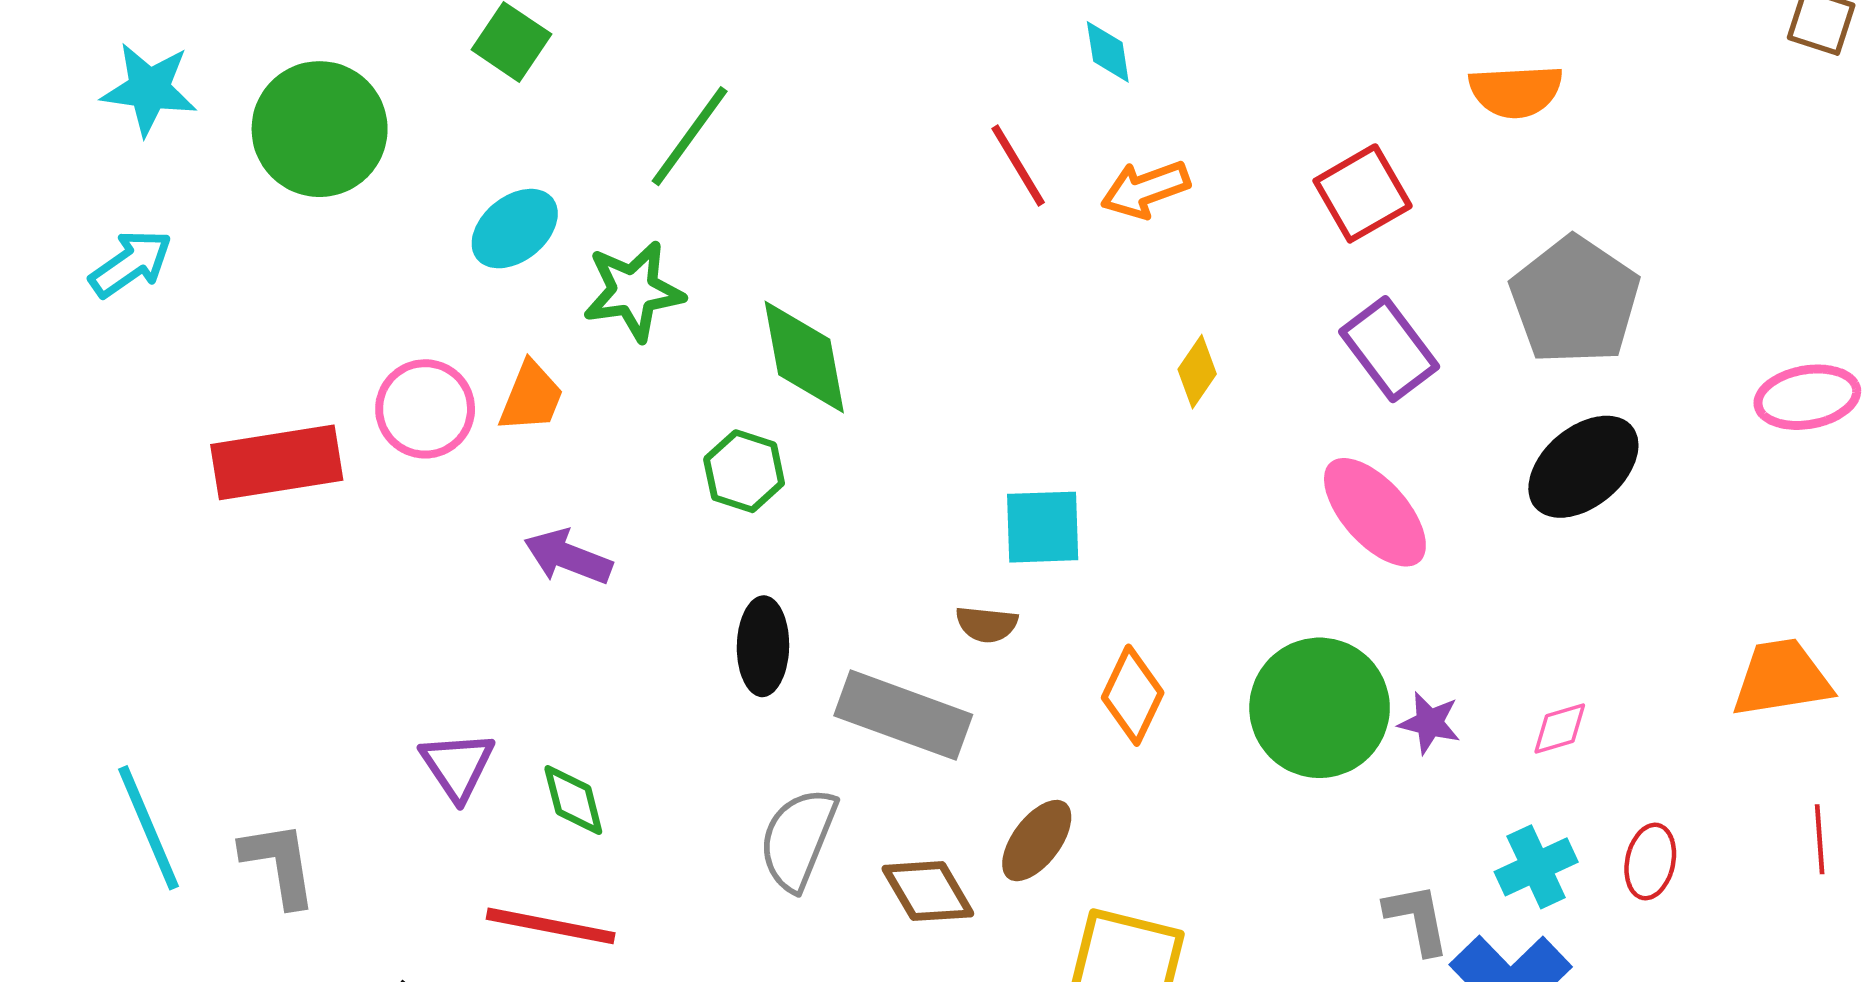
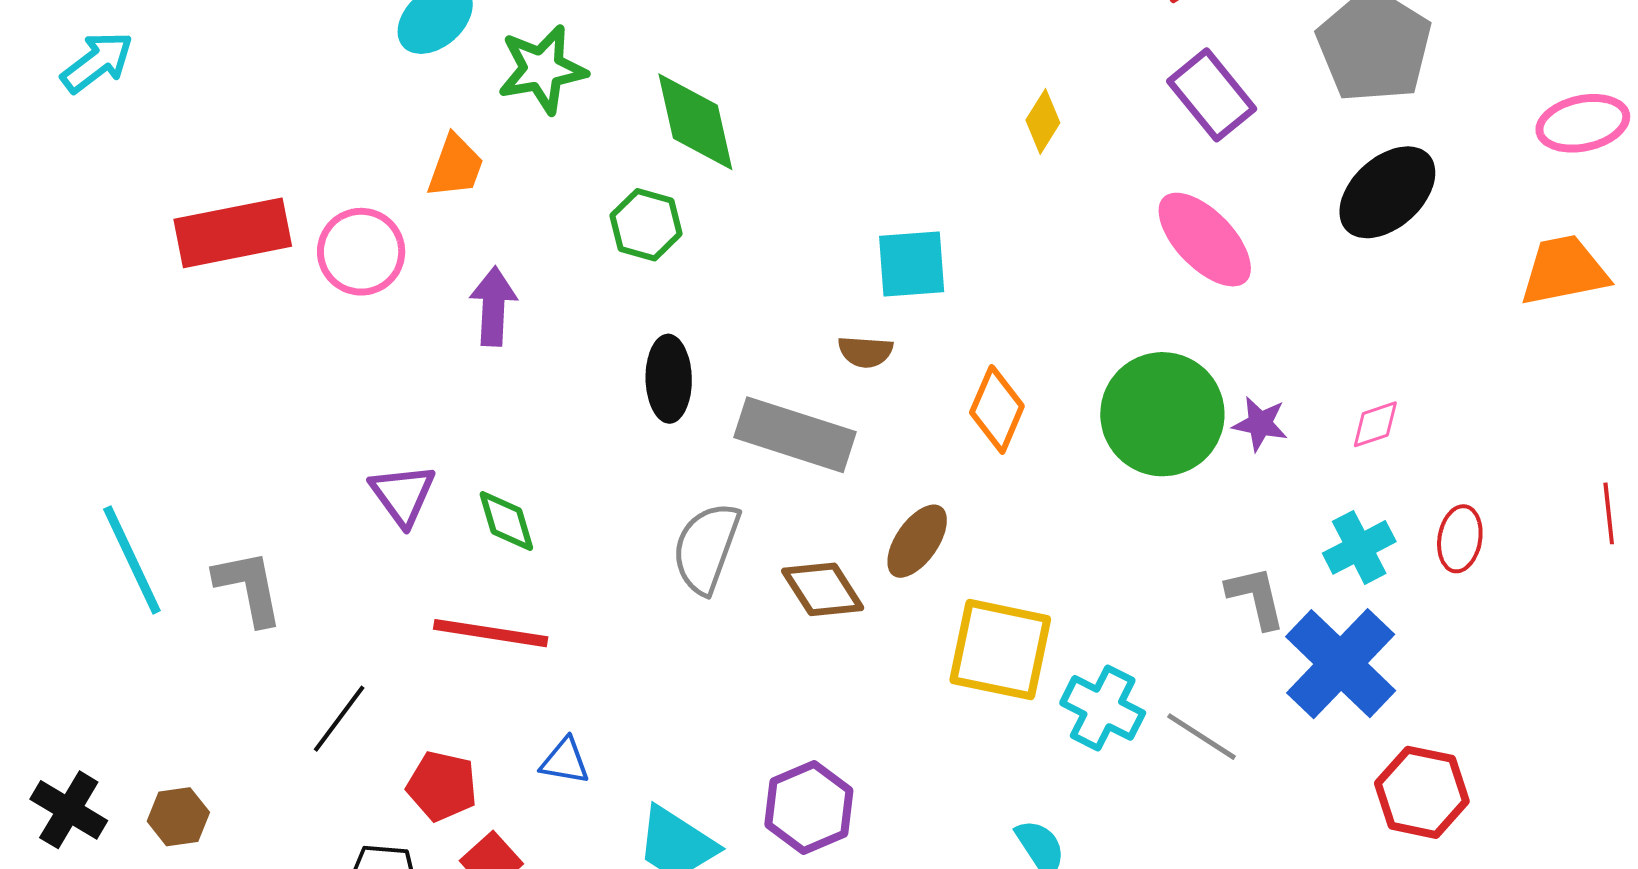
pink circle: (425, 409) -> (361, 252), moved
purple arrow: (568, 557) -> (493, 306), turned 74
orange trapezoid: (1782, 678) -> (1564, 271), moved

